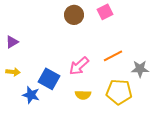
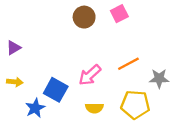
blue star: (31, 95) -> (35, 108), turned 30

